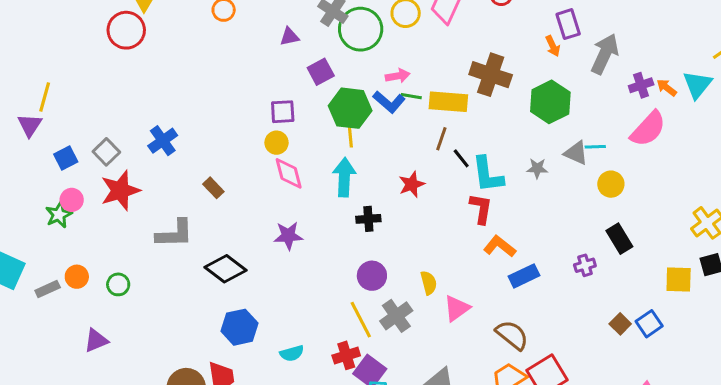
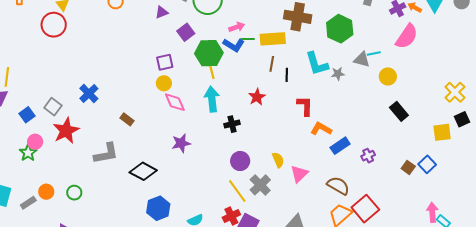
black line: (461, 158) -> (287, 75), turned 48
cyan L-shape: (488, 175) -> (317, 64), moved
purple cross: (585, 265) -> (368, 156), moved

